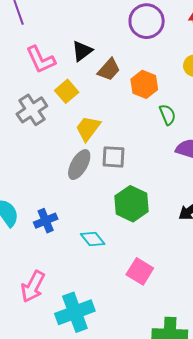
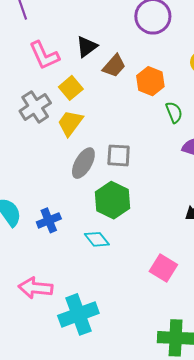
yellow trapezoid: (88, 128) -> (70, 123), moved
green hexagon: (132, 204) -> (113, 200), moved
pink square: (140, 271) -> (163, 268), moved
pink arrow: (33, 287) -> (36, 288), turned 68

